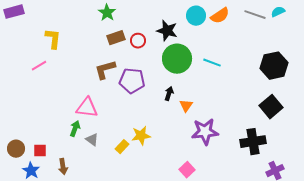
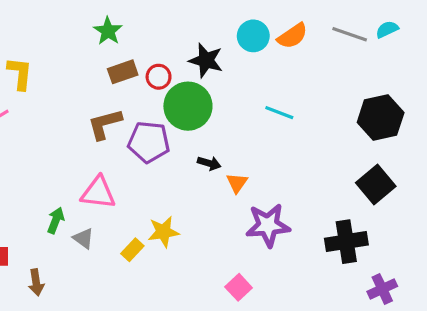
green circle: (177, 59) -> (188, 106), moved
black arrow: (169, 94) -> (209, 163), turned 88
pink triangle: (87, 108) -> (98, 193), moved

